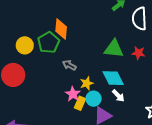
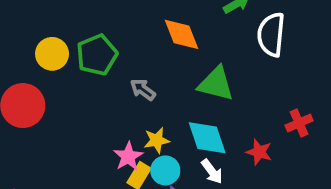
orange diamond: (61, 29) -> (181, 34), moved, turned -35
red star: (138, 53) -> (259, 152), moved
gray arrow: (69, 65) -> (143, 90), moved

